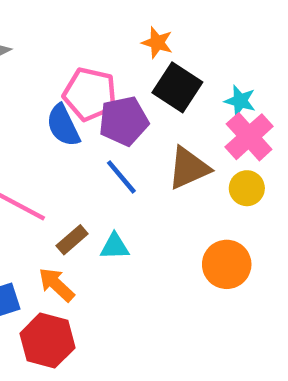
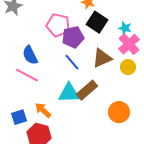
blue semicircle: (63, 125) -> (30, 55), moved
brown rectangle: (72, 240) -> (87, 90), moved, size x1.5
cyan triangle: (115, 246) -> (69, 93), size x1.6
orange circle: (227, 264) -> (119, 112), moved

